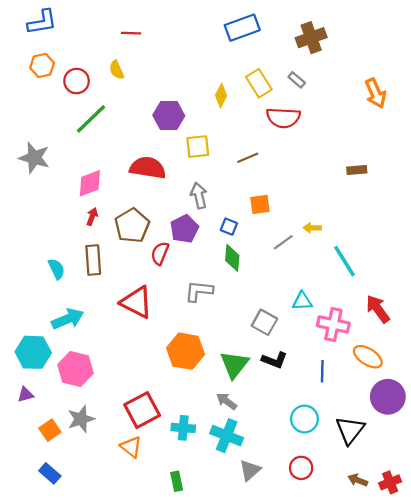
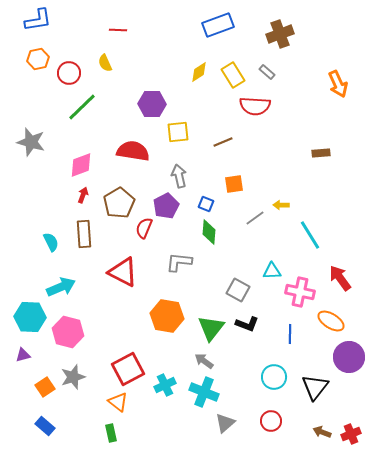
yellow diamond: (221, 95) -> (199, 72), moved, turned 30
cyan cross: (183, 428) -> (165, 385), turned -30
green rectangle: (177, 481) -> (111, 433), moved

